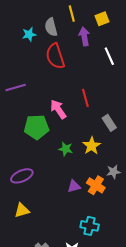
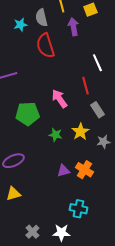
white line: (109, 56) -> (97, 63), moved
red line: (85, 98) -> (85, 86), moved
pink arrow: (58, 109) -> (59, 99), moved
gray star: (113, 172) -> (103, 142), moved

